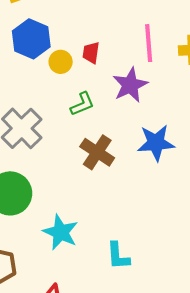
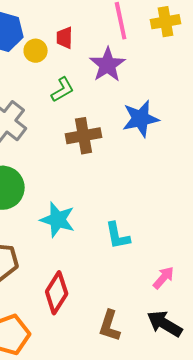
brown cross: (97, 152) -> (84, 136), turned -36

